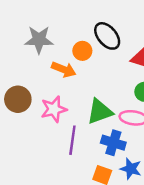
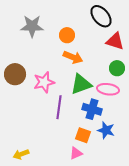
black ellipse: (107, 36) -> (101, 16), moved
orange arrow: (64, 69) -> (73, 57), moved

